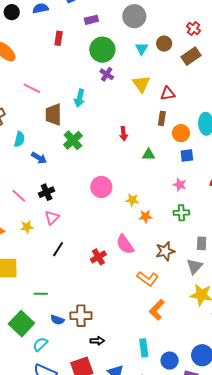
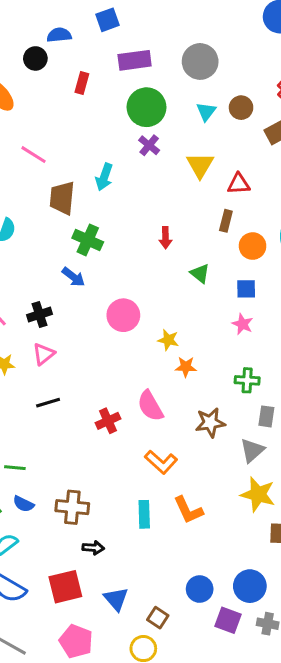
black circle: (12, 12) -> (35, 58), moved
purple rectangle: (91, 20) -> (135, 60), size x1.5
green cross: (73, 140) -> (88, 240), turned -30
green triangle: (148, 155) -> (200, 273), turned 32
blue square: (187, 156) -> (246, 289), moved
blue arrow: (39, 158) -> (73, 277), moved
green cross: (181, 213) -> (247, 380), moved
black line: (58, 249) -> (48, 403), turned 35
orange L-shape: (148, 279) -> (161, 462), moved
orange L-shape: (157, 310) -> (188, 510), turned -75
blue semicircle: (57, 320) -> (23, 504), moved
cyan rectangle: (144, 348) -> (144, 514), moved

